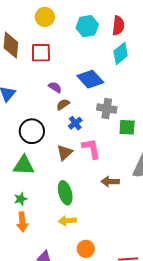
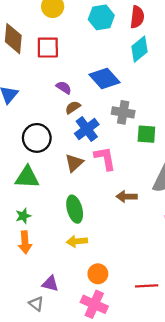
blue cross: (75, 123) -> (87, 129), size x1.5

